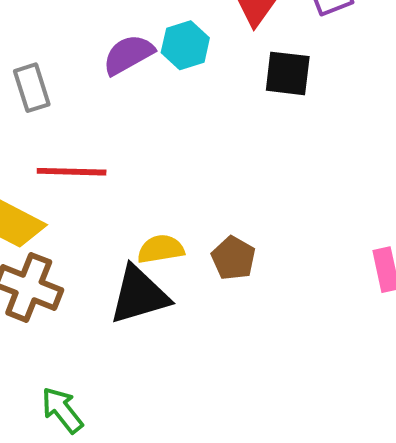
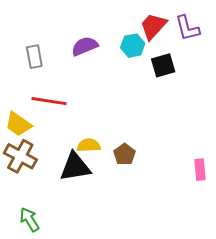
cyan hexagon: (185, 45) -> (133, 46), moved
black square: (288, 73) -> (163, 65), turned -30

